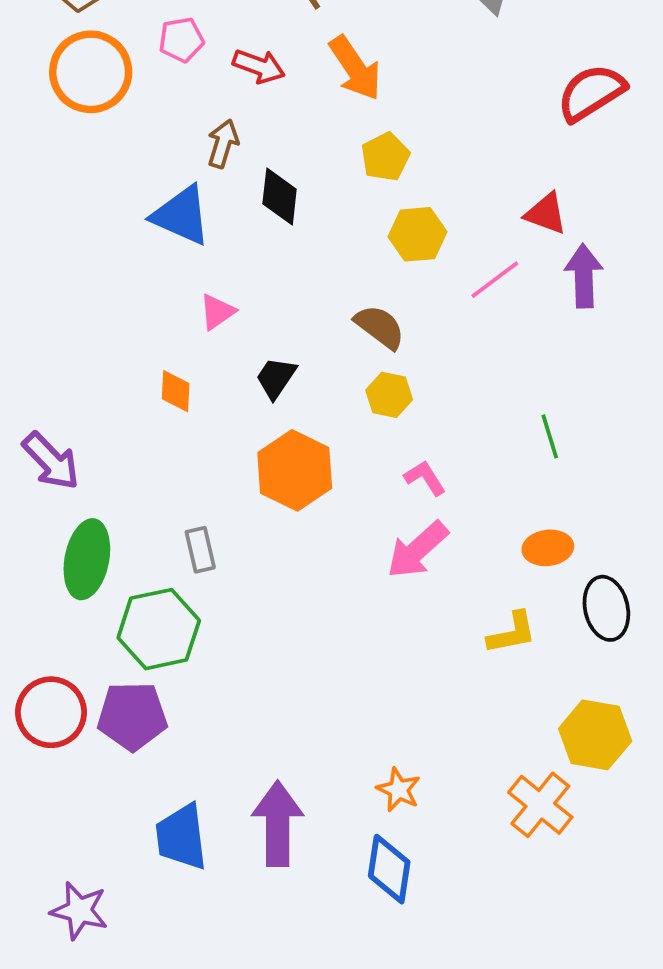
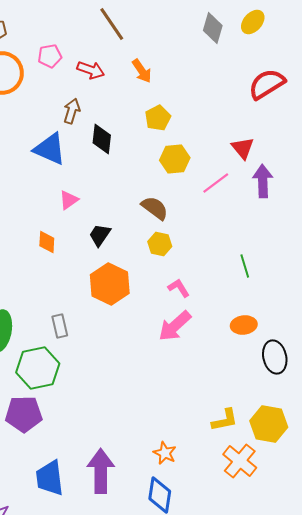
orange arrow: (355, 68) -> (142, 71), size x0.7
red triangle: (546, 214) -> (243, 148), turned 30
yellow L-shape: (512, 633) -> (225, 420), moved

